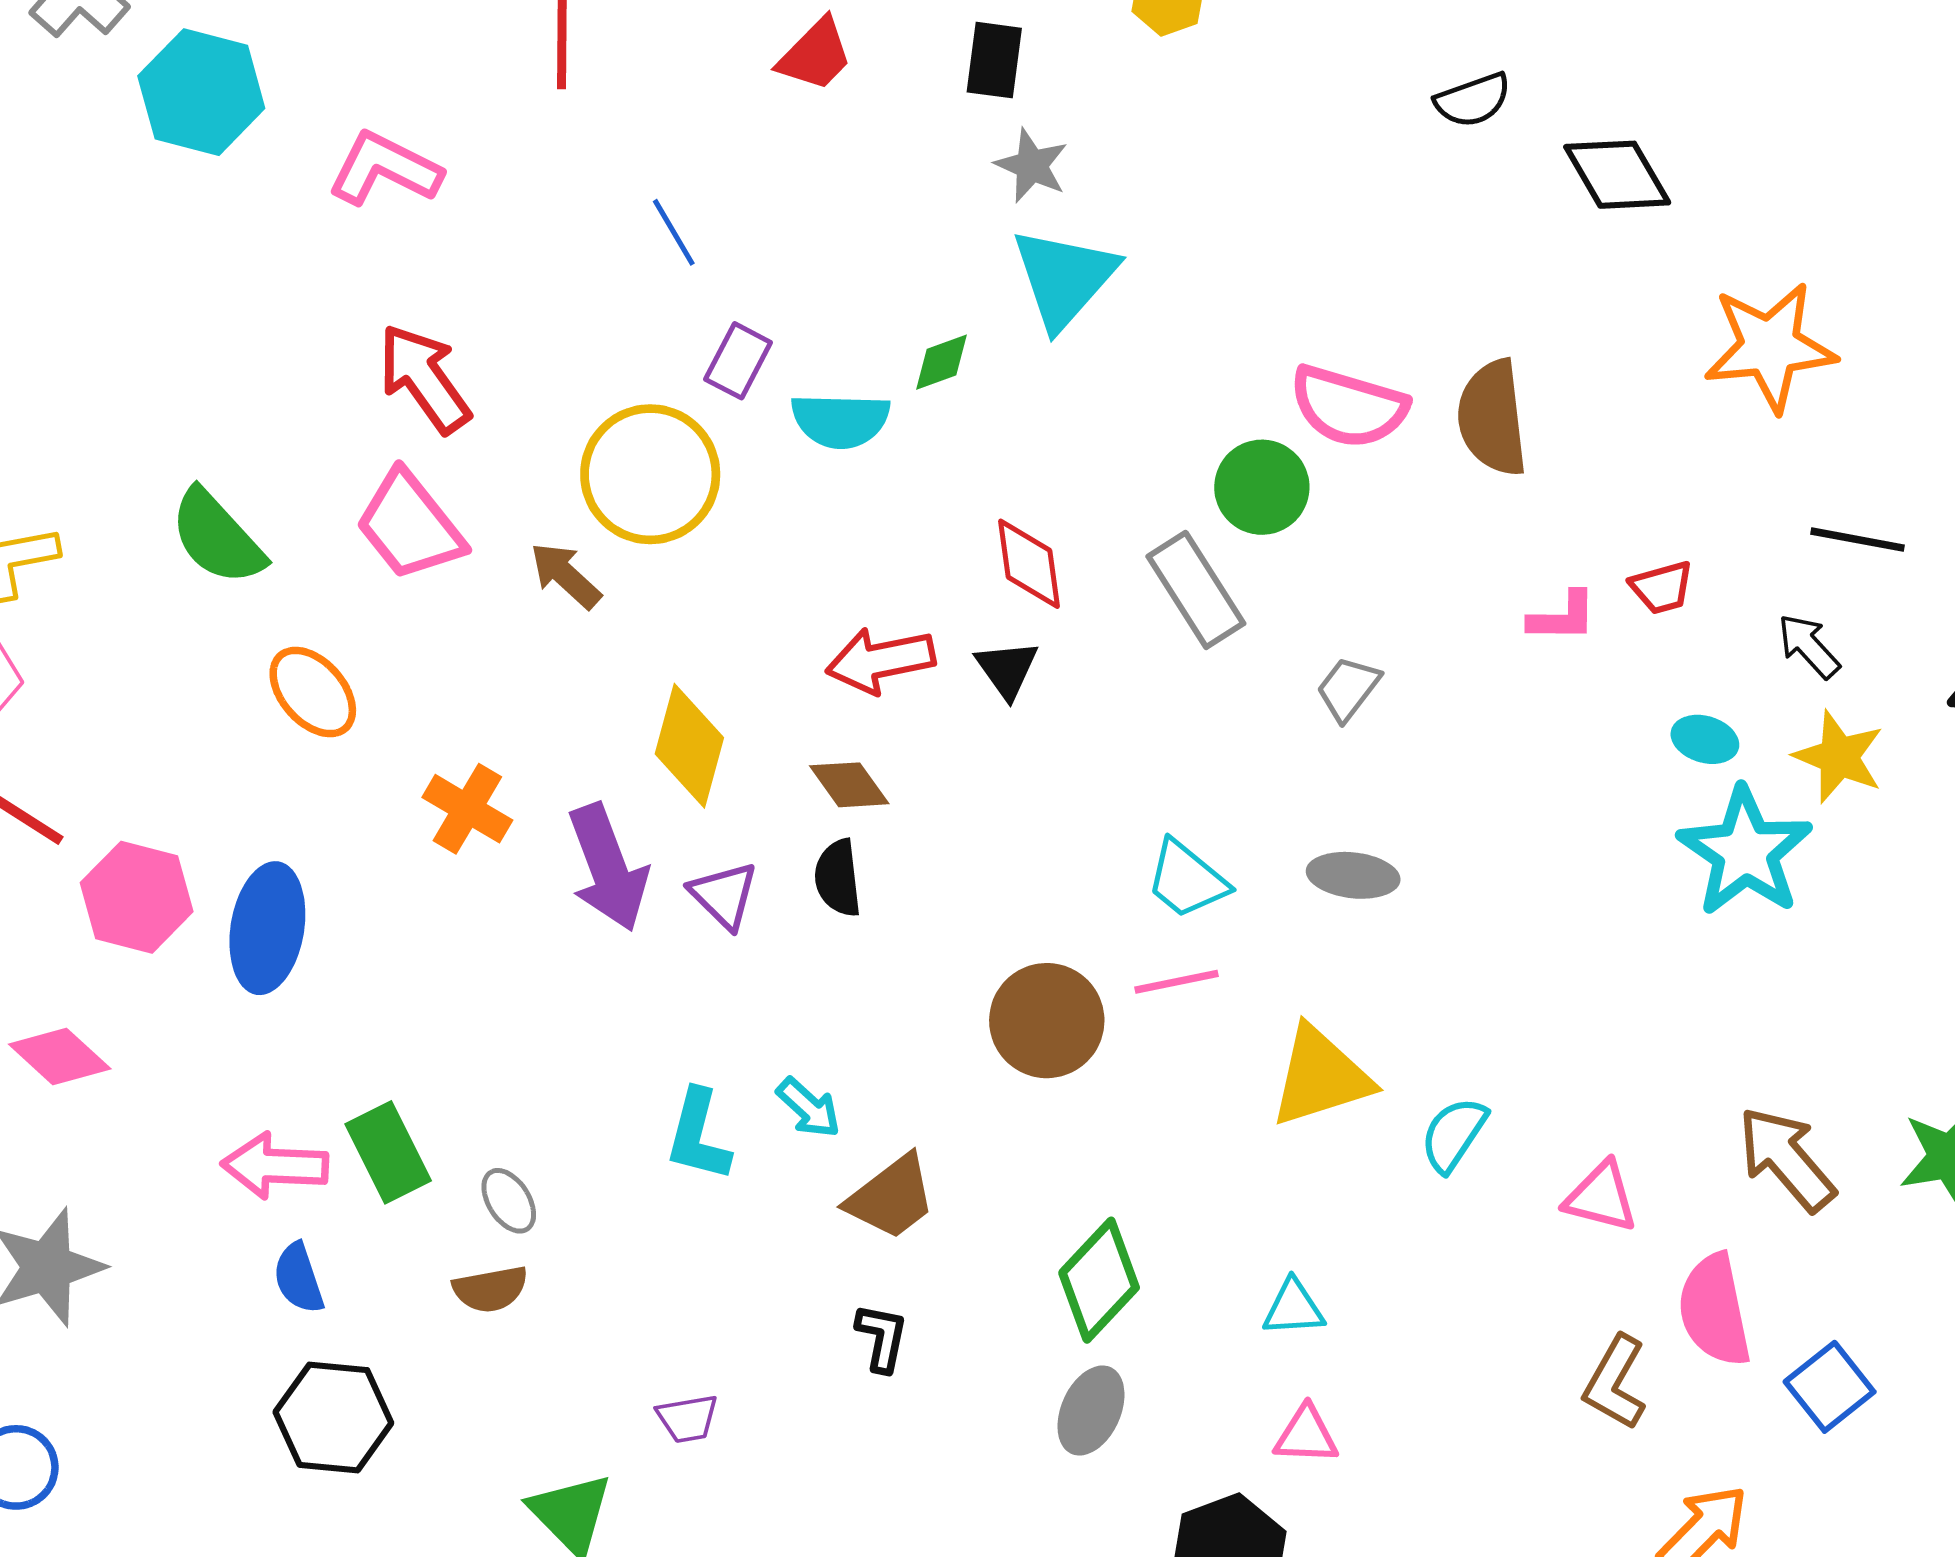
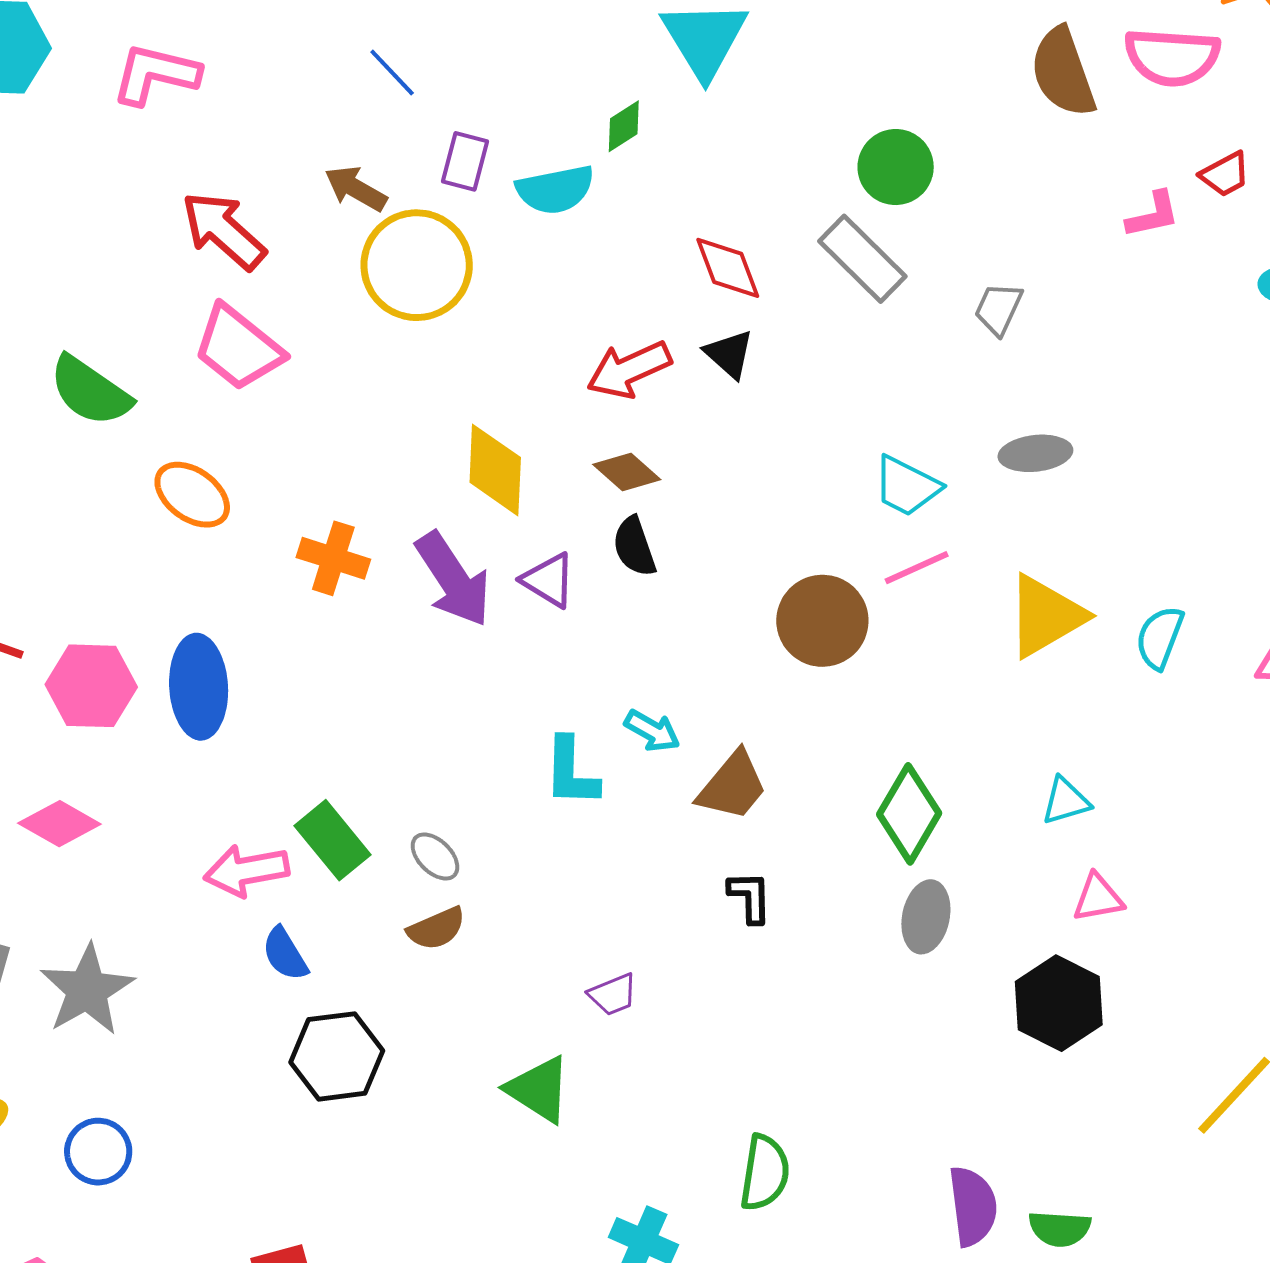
pink semicircle: (1349, 407) -> (1172, 57), moved
brown arrow: (566, 575) -> (356, 189), moved

